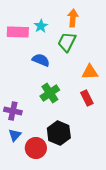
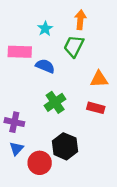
pink rectangle: (18, 32) -> (20, 52), moved
red rectangle: (87, 98) -> (96, 108), turned -49

